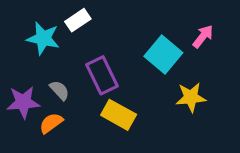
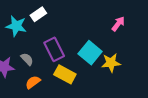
cyan square: (163, 55) -> (90, 53), moved
orange semicircle: (51, 123) -> (33, 82), moved

